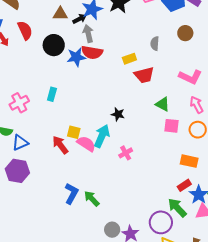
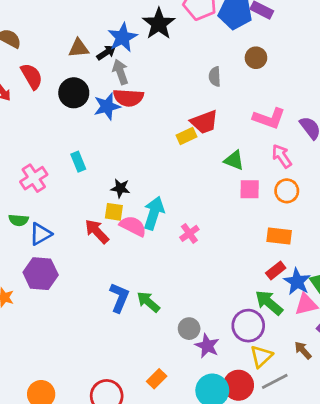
yellow rectangle: (129, 59) -> (187, 136), moved
cyan rectangle: (52, 94) -> (78, 162), turned -32
black star: (118, 114) -> (120, 188), moved
gray circle: (112, 230) -> (189, 329), moved

